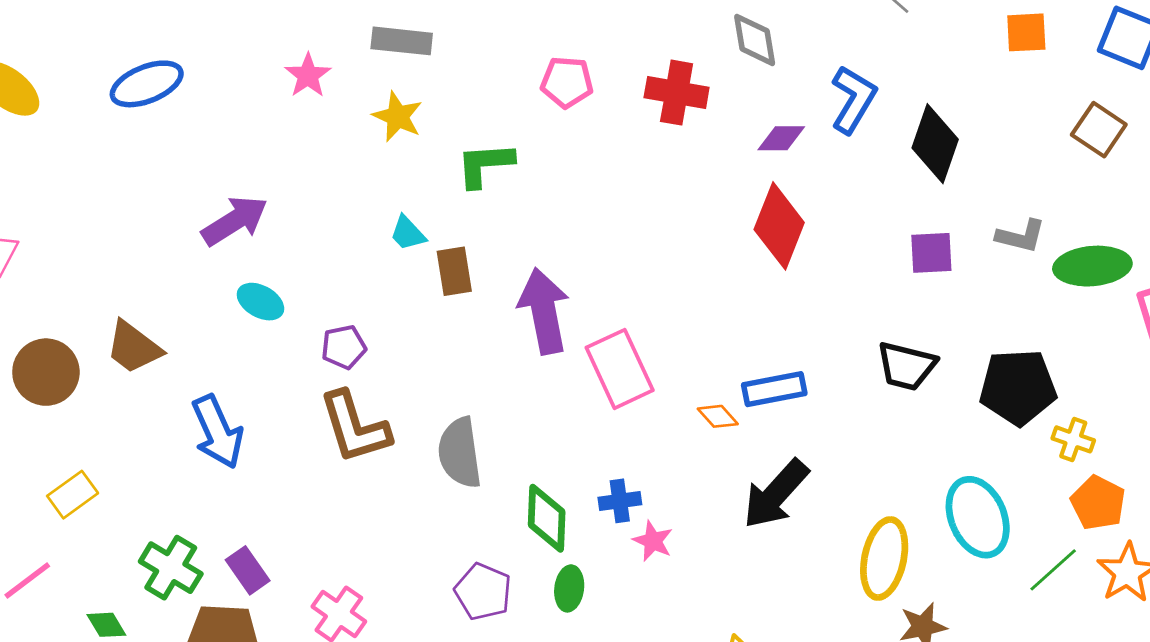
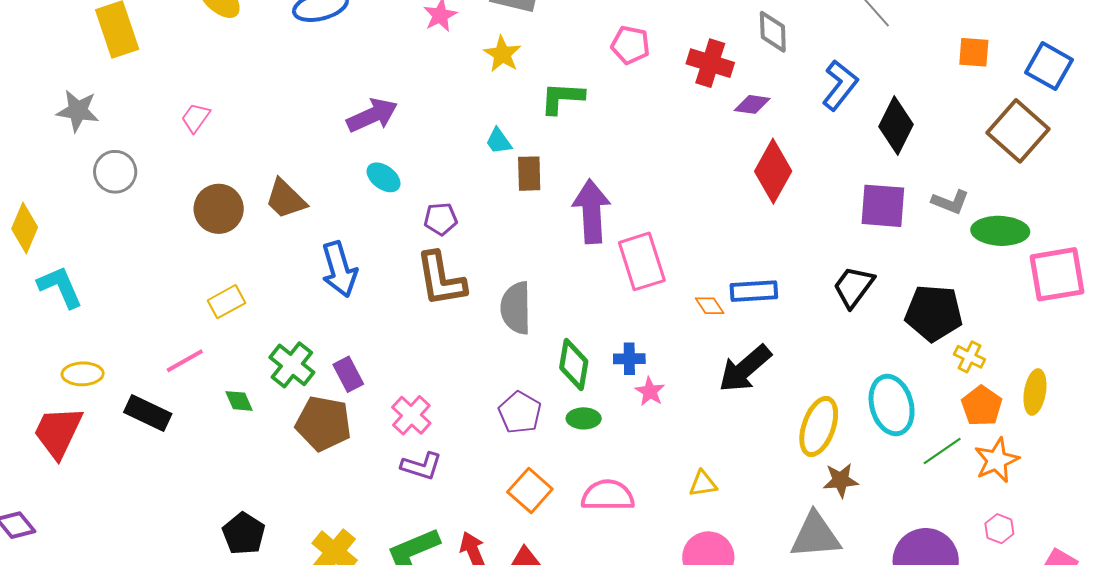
brown square: (1099, 130) -> (1018, 131), size x1.5
purple diamond: (781, 138) -> (752, 104), moved
purple square: (931, 253) -> (883, 206), size x1.4
black trapezoid: (906, 366) -> (854, 287), turned 105
green ellipse: (569, 588) -> (584, 418), turned 76

